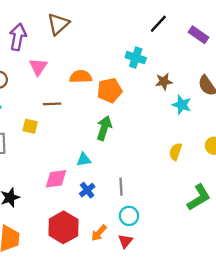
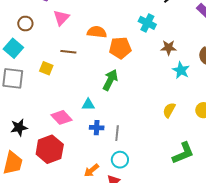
pink diamond: (56, 179) -> (62, 117), turned 45
blue cross: (87, 190) -> (97, 128), moved, turned 32
red hexagon: (63, 227) -> (50, 149), moved

